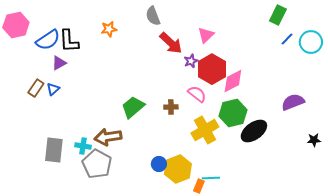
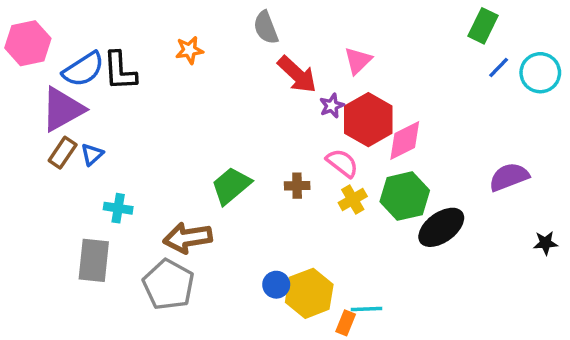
purple triangle: (59, 63) -> (63, 109), moved, size x1.8
yellow cross: (205, 130) -> (353, 200), moved, size x0.6
cyan cross: (83, 146) -> (118, 208), moved

